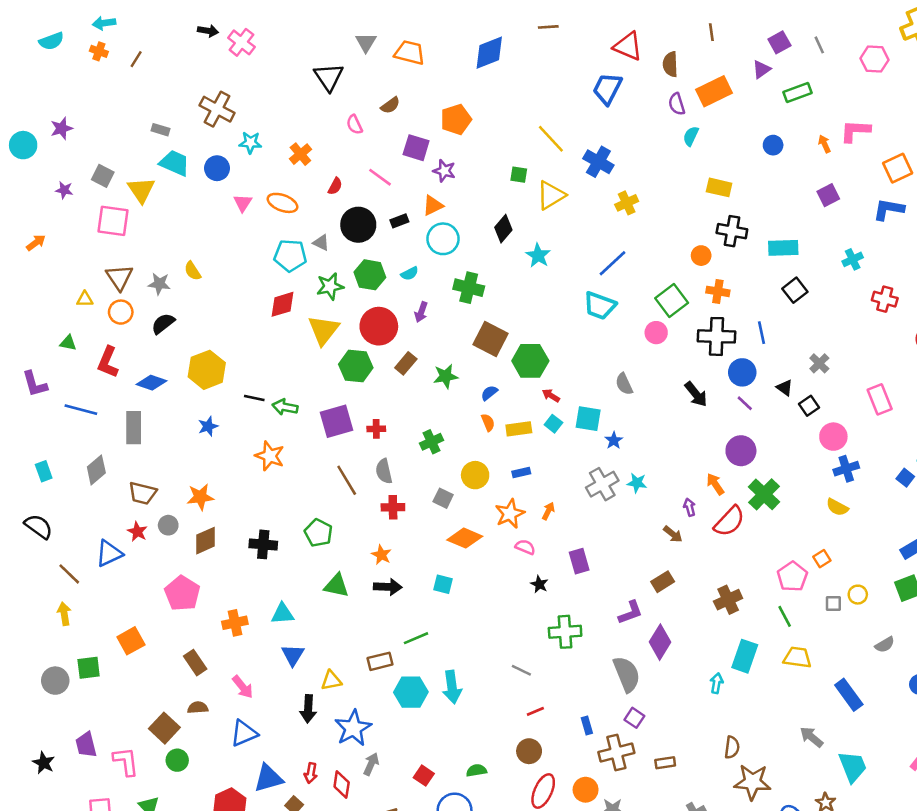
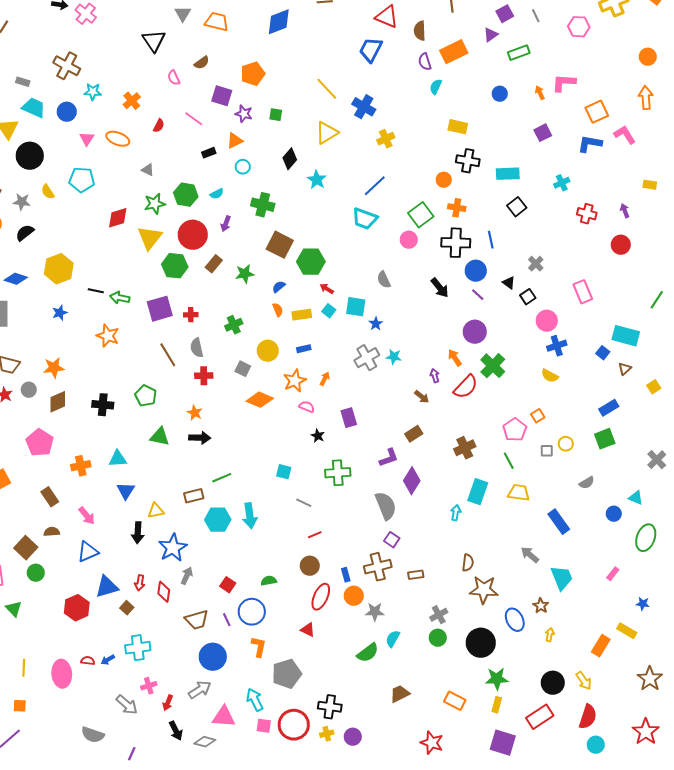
green square: (519, 175) -> (276, 115), moved
black circle: (358, 225) -> (30, 156), moved
cyan circle: (443, 239) -> (243, 167), size x0.6
cyan pentagon: (290, 256) -> (82, 180), moved
cyan square: (443, 584) -> (284, 472), moved
blue rectangle: (587, 726) -> (346, 575), moved

